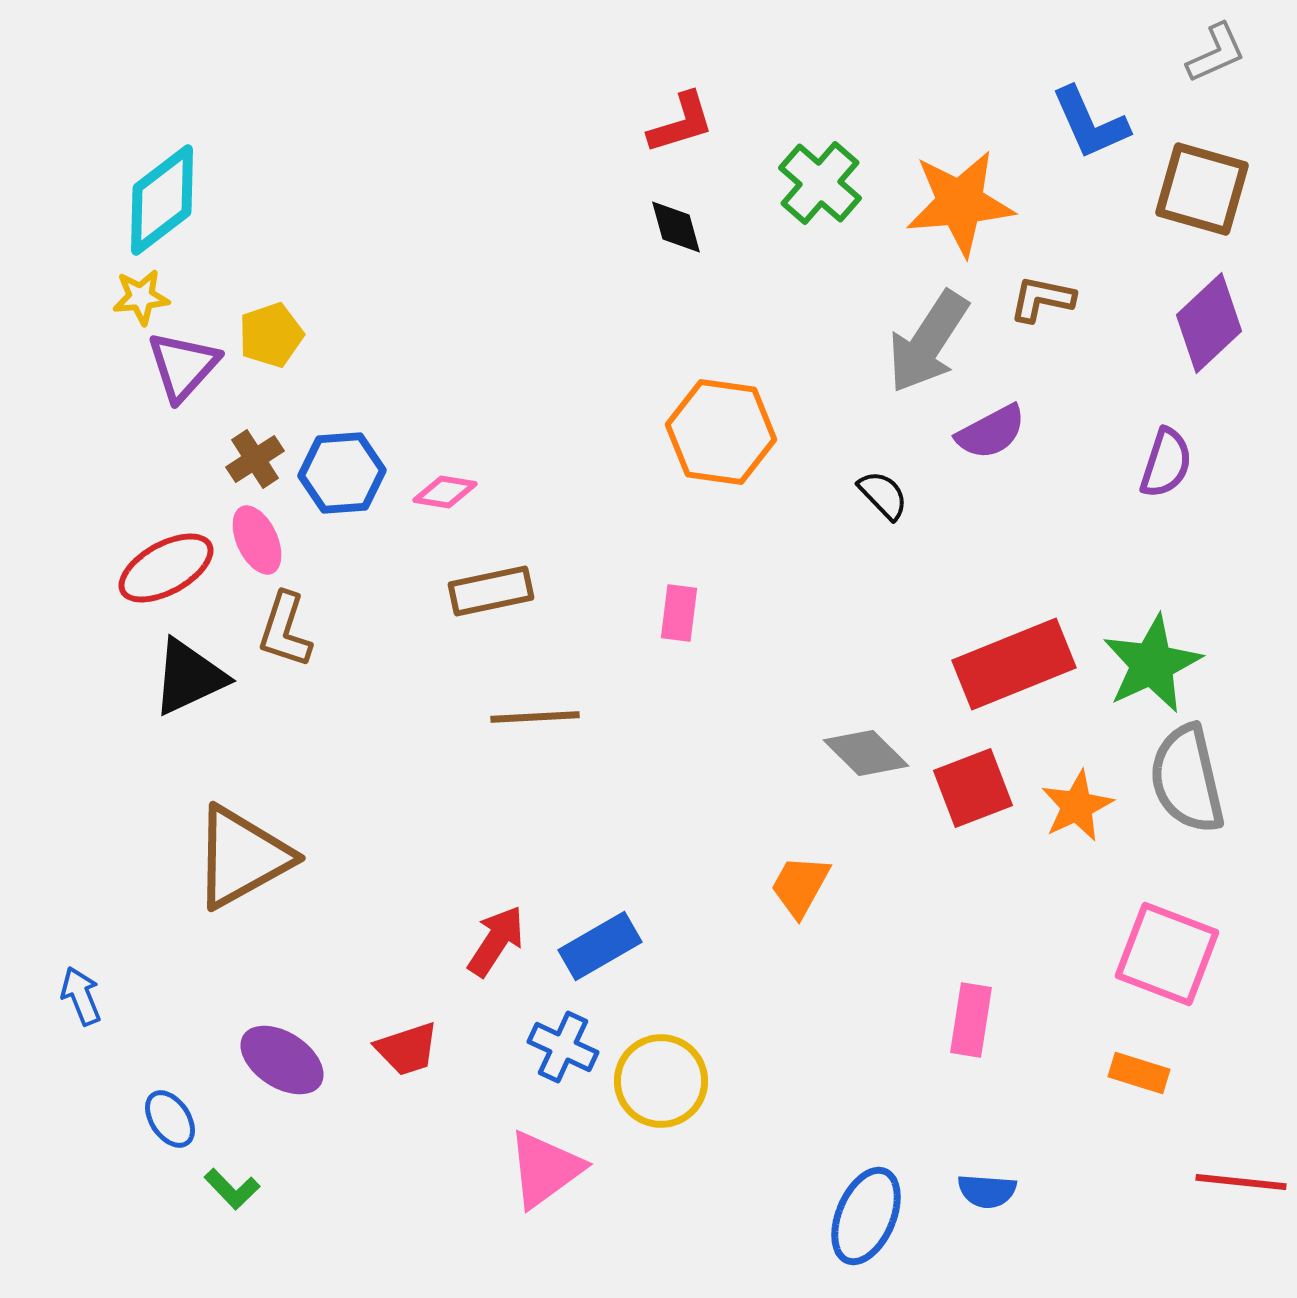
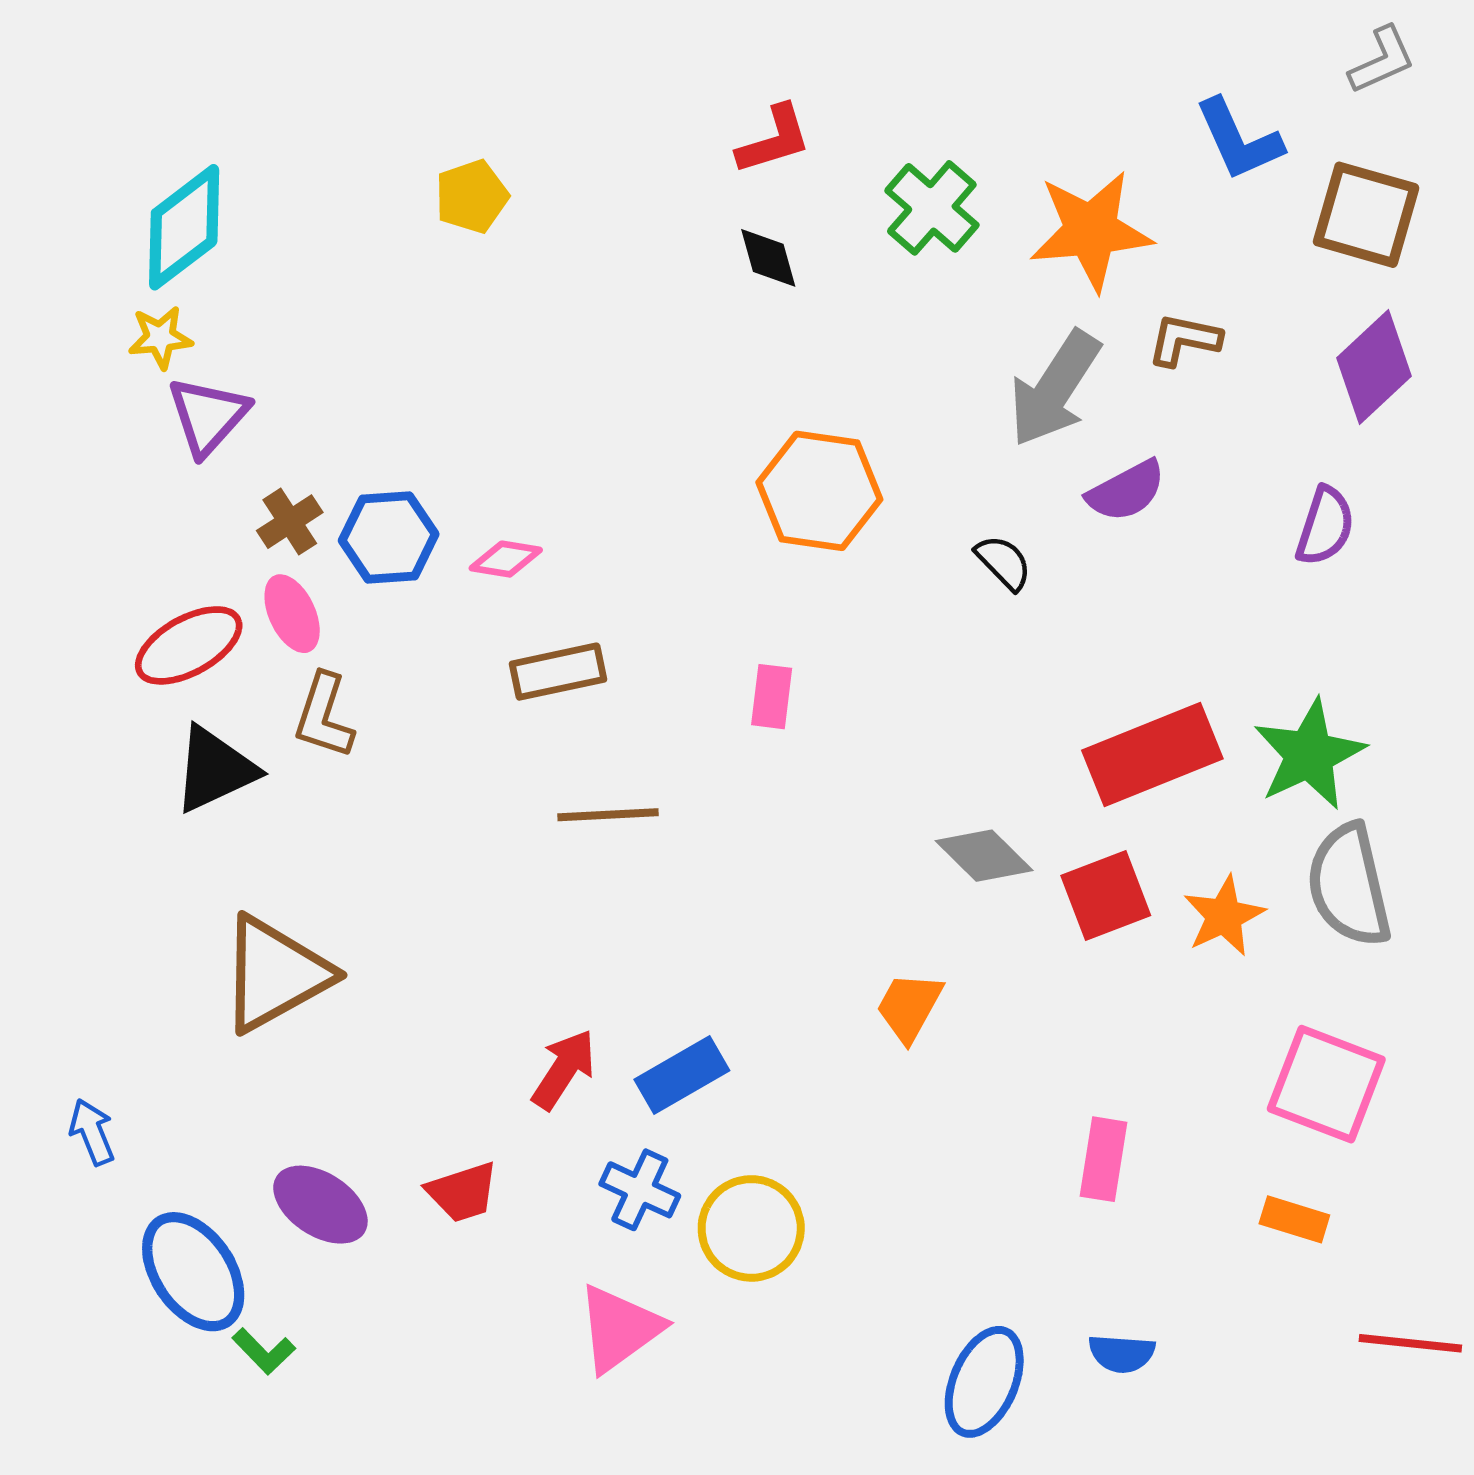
yellow pentagon: (271, 335) -> (472, 197), moved
blue ellipse: (170, 1119) -> (193, 1272), size x1.8

